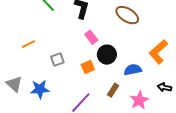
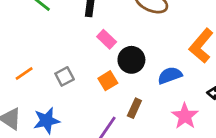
orange line: (28, 44) -> (24, 73), moved
brown rectangle: (113, 90) -> (134, 108), moved

